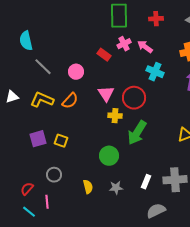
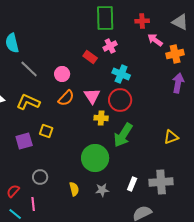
pink arrow: (145, 47) -> (155, 40), moved
cyan cross: (155, 72) -> (121, 74), moved
orange semicircle: (70, 101) -> (66, 98), moved
yellow square: (61, 141) -> (46, 131), moved
green circle: (109, 156) -> (95, 158), size x1.4

